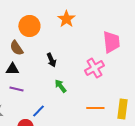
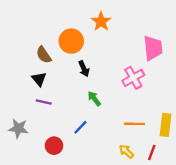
orange circle: (29, 26) -> (71, 41), moved
black triangle: (12, 69) -> (39, 79), turned 48
blue line: (38, 111) -> (80, 127), moved

